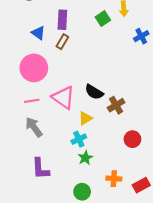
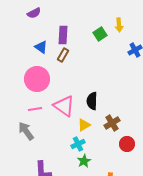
black semicircle: (94, 92) -> (92, 101), turned 60
brown cross: (116, 105) -> (112, 123), moved
gray arrow: (34, 127) -> (26, 131), moved

